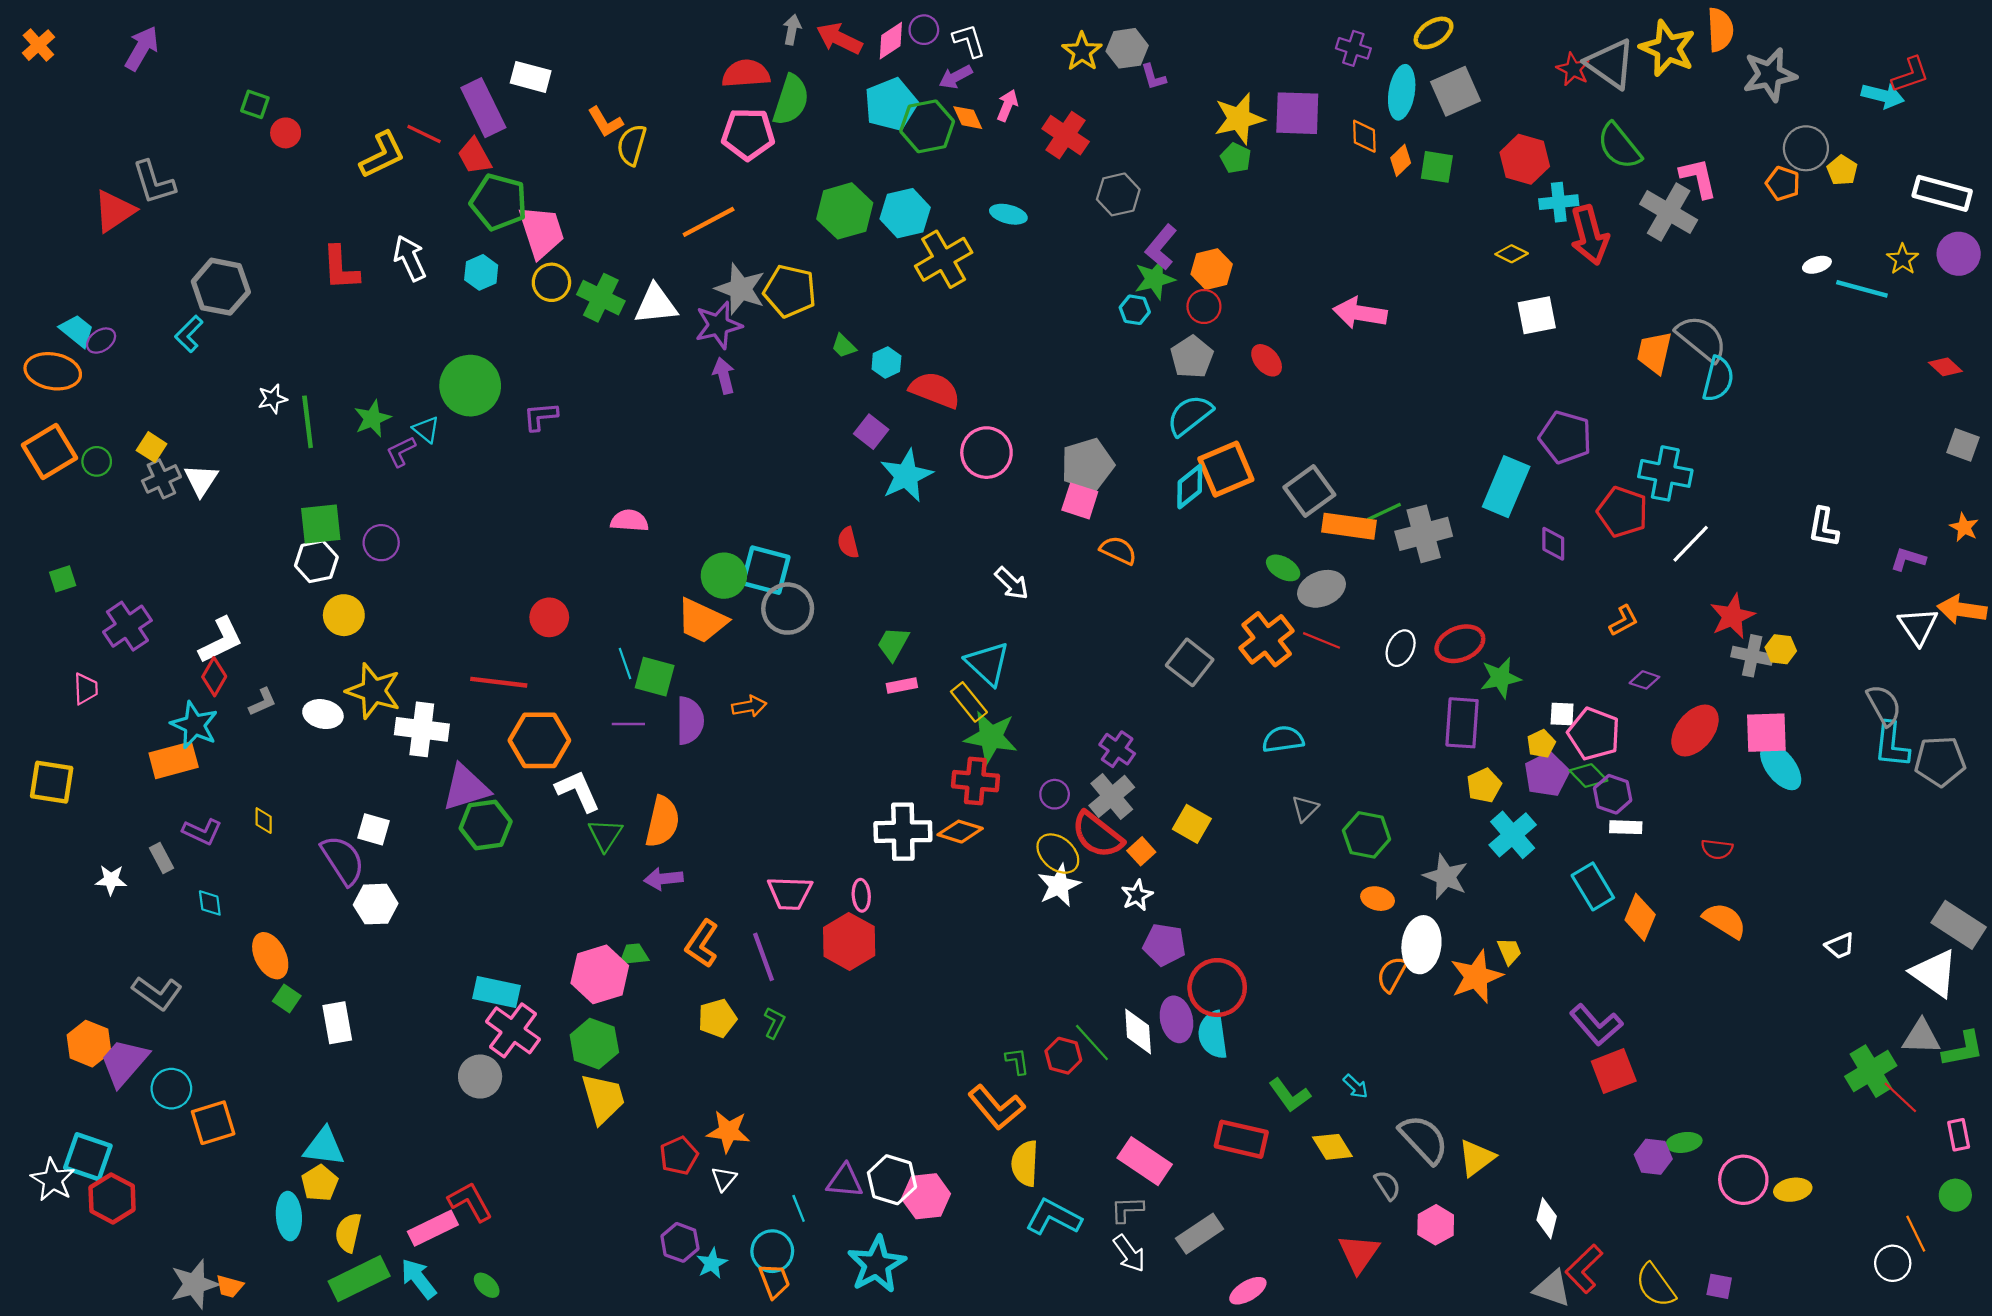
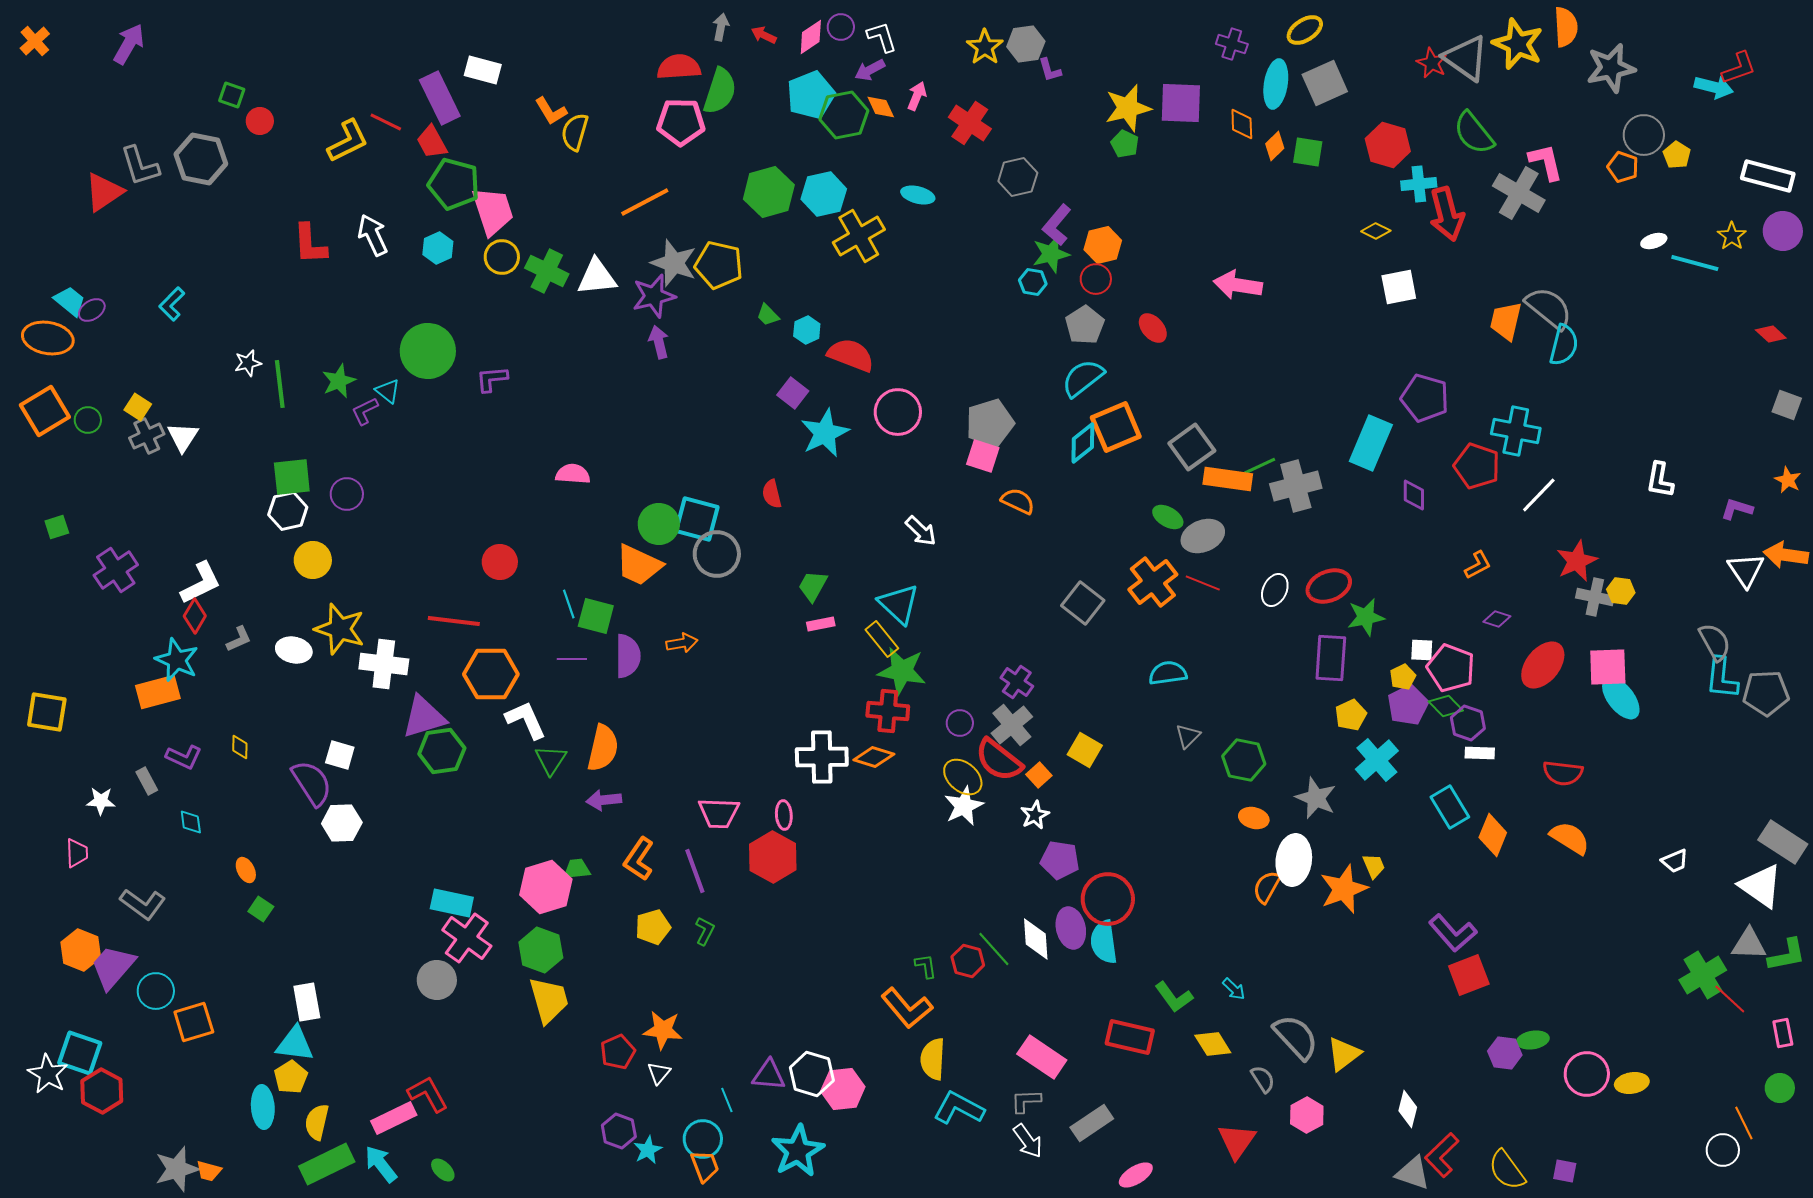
red arrow: (839, 38) -> (764, 35), size x0.6
gray hexagon: (221, 287) -> (201, 159), moved
pink trapezoid: (86, 689) -> (77, 853), moved
red semicircle: (1717, 849) -> (1563, 773), size x1.4
orange ellipse: (270, 956) -> (246, 870), size x0.6
white rectangle: (337, 1023) -> (307, 1002), moved

